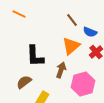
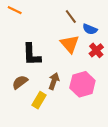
orange triangle: (71, 46) -> (70, 44), turned -30
brown arrow: (61, 70) -> (54, 81), moved

